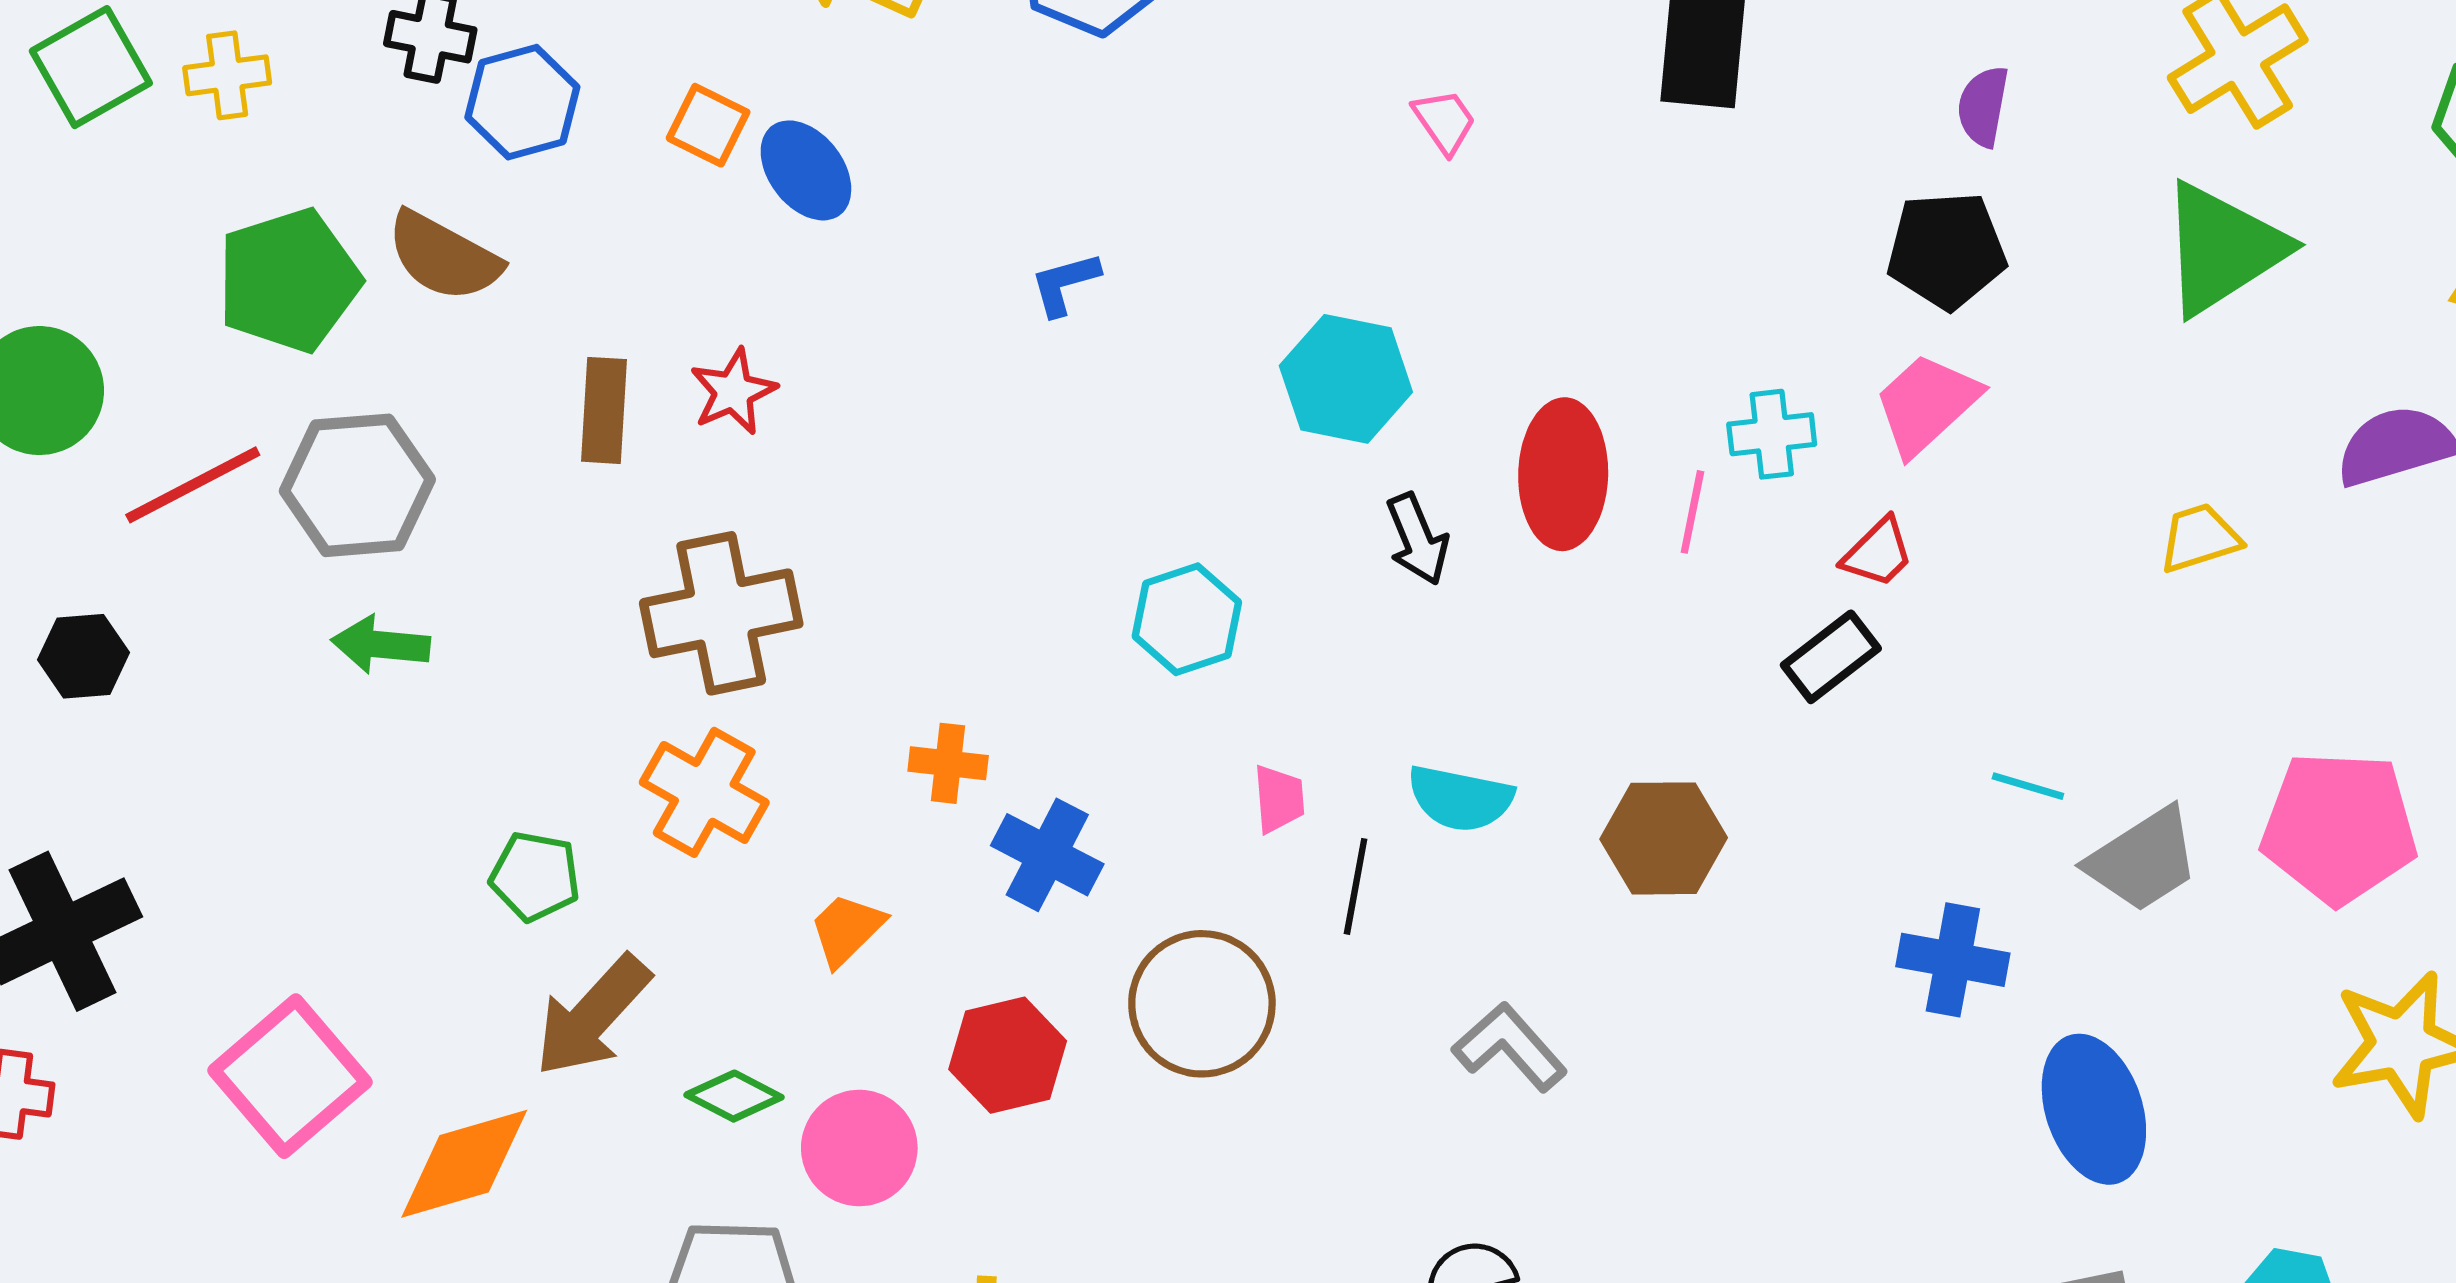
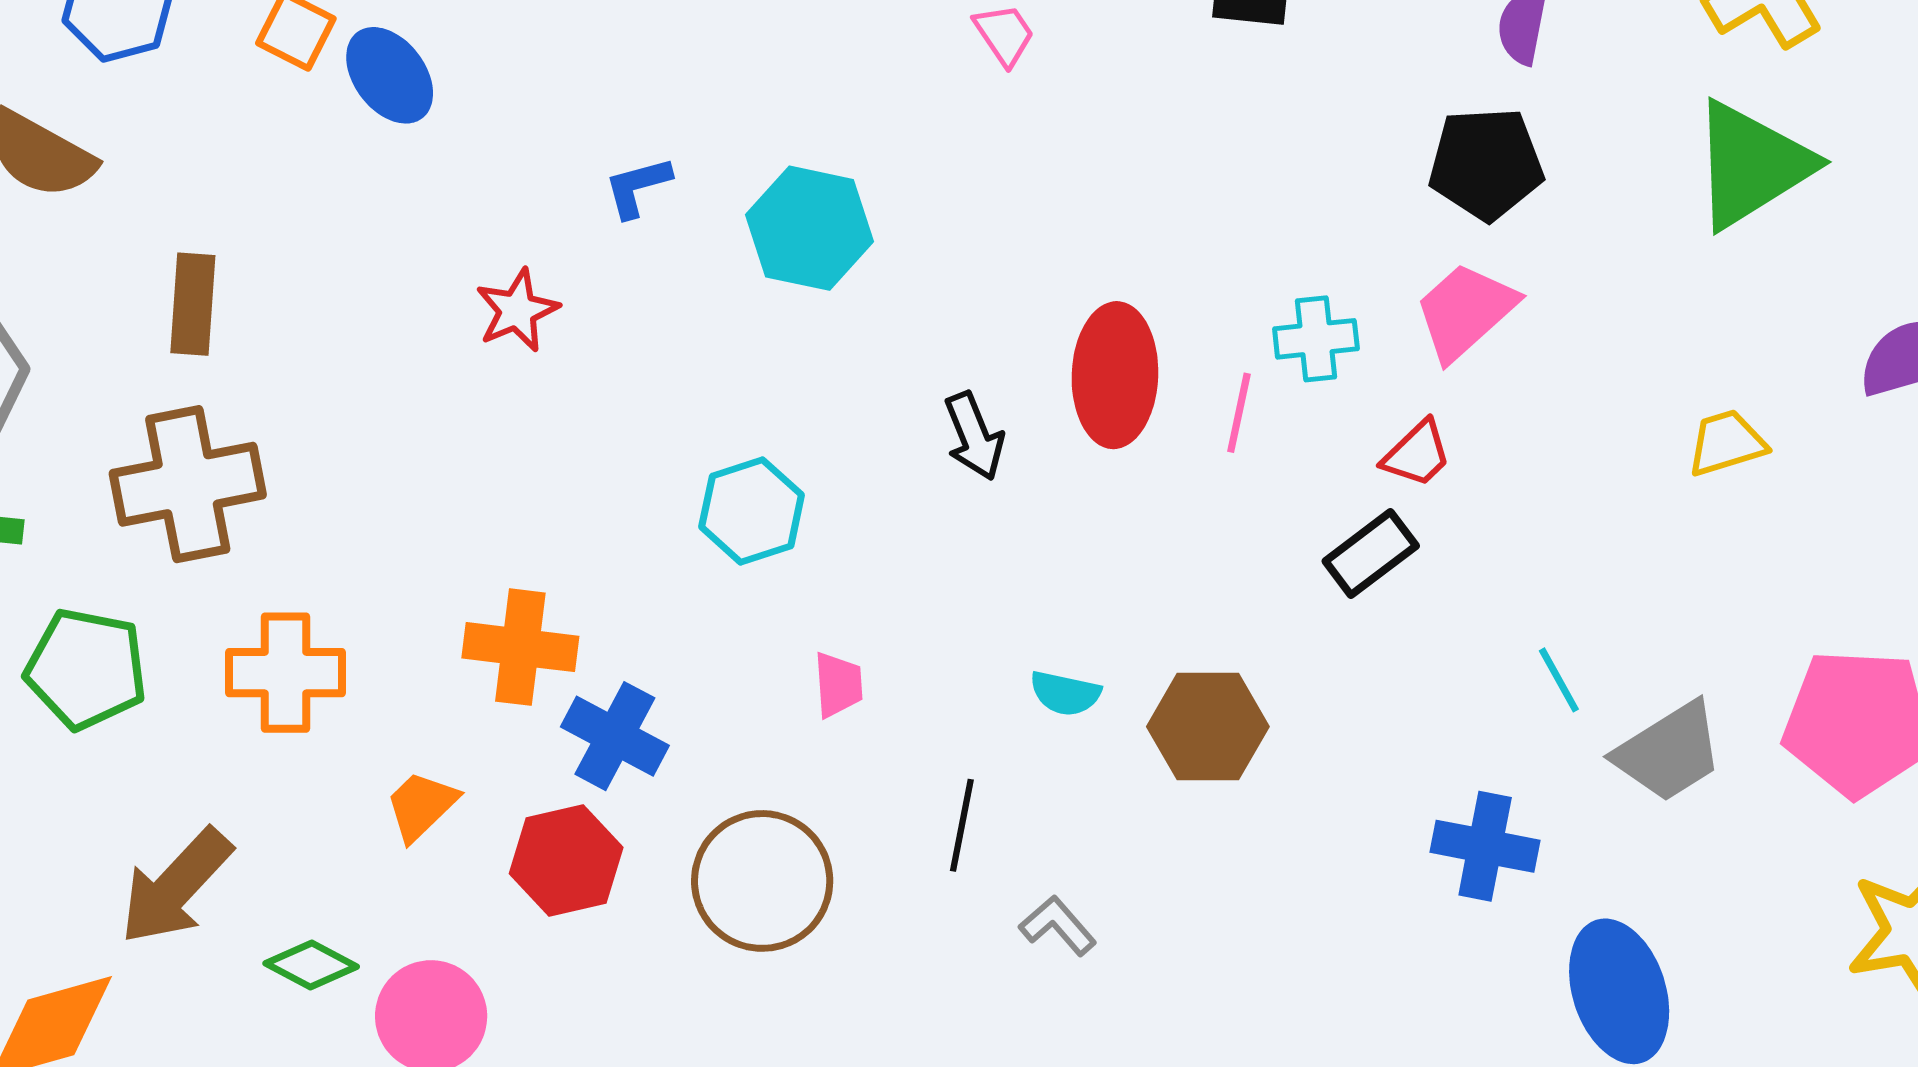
cyan hexagon: (1346, 379) -> (809, 228), moved
red star: (733, 392) -> (517, 310), moved
brown cross: (721, 613) -> (188, 484), moved
orange cross: (948, 763) -> (520, 647), size x1.5
cyan line: (2028, 786) -> (1559, 680), turned 44
orange cross: (704, 792) -> (286, 673), turned -30
cyan semicircle: (1460, 798) -> (1065, 693), moved, size x0.7
green pentagon: (535, 876) -> (86, 669), moved, size x1.4
black line: (1356, 886) -> (962, 825), moved
gray L-shape: (1510, 1047) -> (1058, 926), size x0.7
red hexagon: (1008, 1055) -> (566, 860), moved

